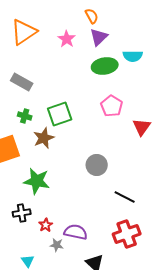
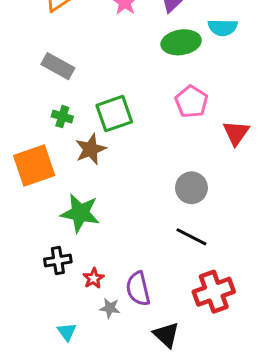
gray circle: (97, 165) -> (191, 188), moved
black line: (125, 197) -> (191, 237), moved
purple semicircle: (76, 232) -> (138, 289), turned -115

